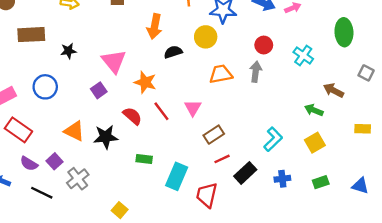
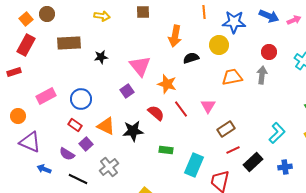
blue circle: (45, 87) -> (81, 99), moved
red rectangle: (18, 130) -> (75, 125), moved, size x0.6
purple square: (55, 161) -> (86, 144), moved

